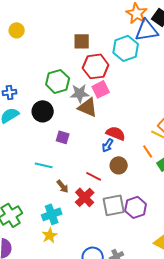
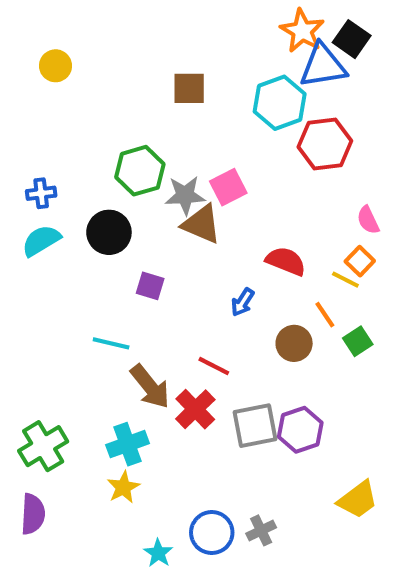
red hexagon: (96, 66) -> (325, 144), moved
red semicircle: (116, 133) -> (286, 261), moved
brown circle: (119, 165) -> (294, 343), moved
brown arrow: (63, 186) -> (150, 387), size x1.6

